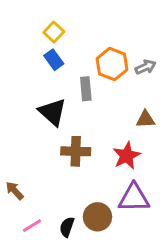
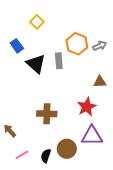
blue rectangle: (54, 60) -> (17, 46), moved
black triangle: (52, 112) -> (36, 64), moved
brown cross: (76, 151) -> (47, 114), moved

